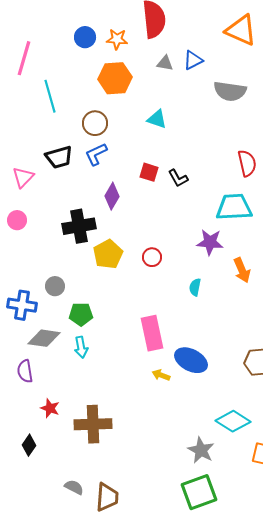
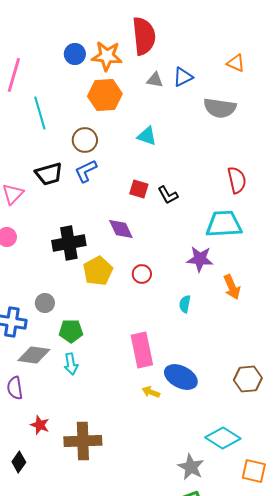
orange triangle: (241, 30) -> (236, 63), moved, size x0.6
orange star: (117, 39) -> (107, 56), size x1.4
purple diamond: (112, 196) -> (121, 229), moved, turned -56

